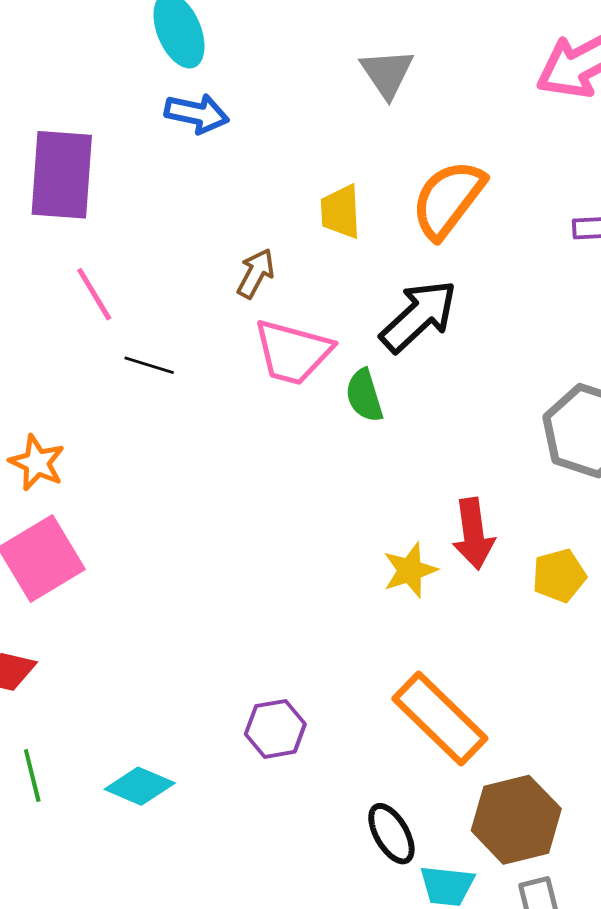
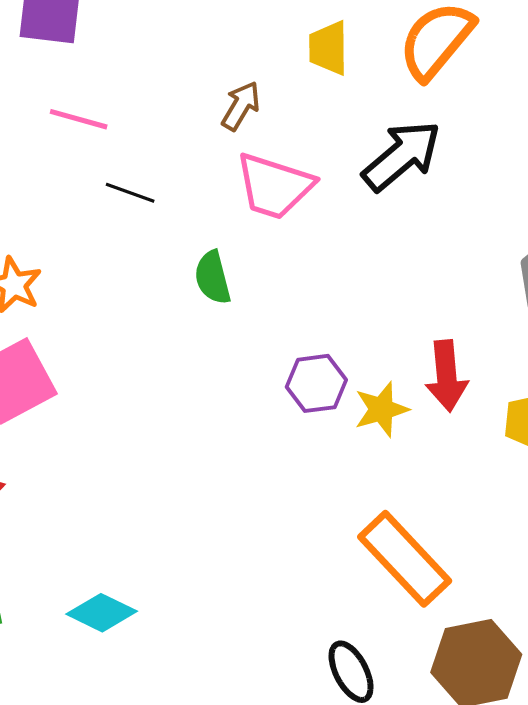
pink line: (94, 294) -> (79, 119), turned -46
green semicircle: (364, 396) -> (213, 278), moved
purple hexagon: (275, 729) -> (316, 383), moved

